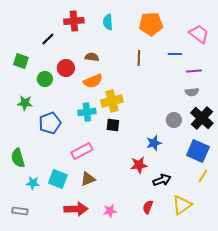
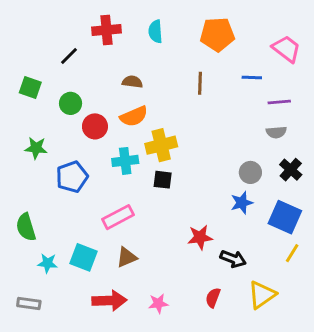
red circle: (66, 68) -> (95, 126), moved
green circle: (45, 79) -> (71, 103), moved
black cross: (202, 118) -> (291, 170), size x0.7
blue star: (154, 143) -> (242, 203), moved
black arrow: (162, 180) -> (233, 259), turned 42

